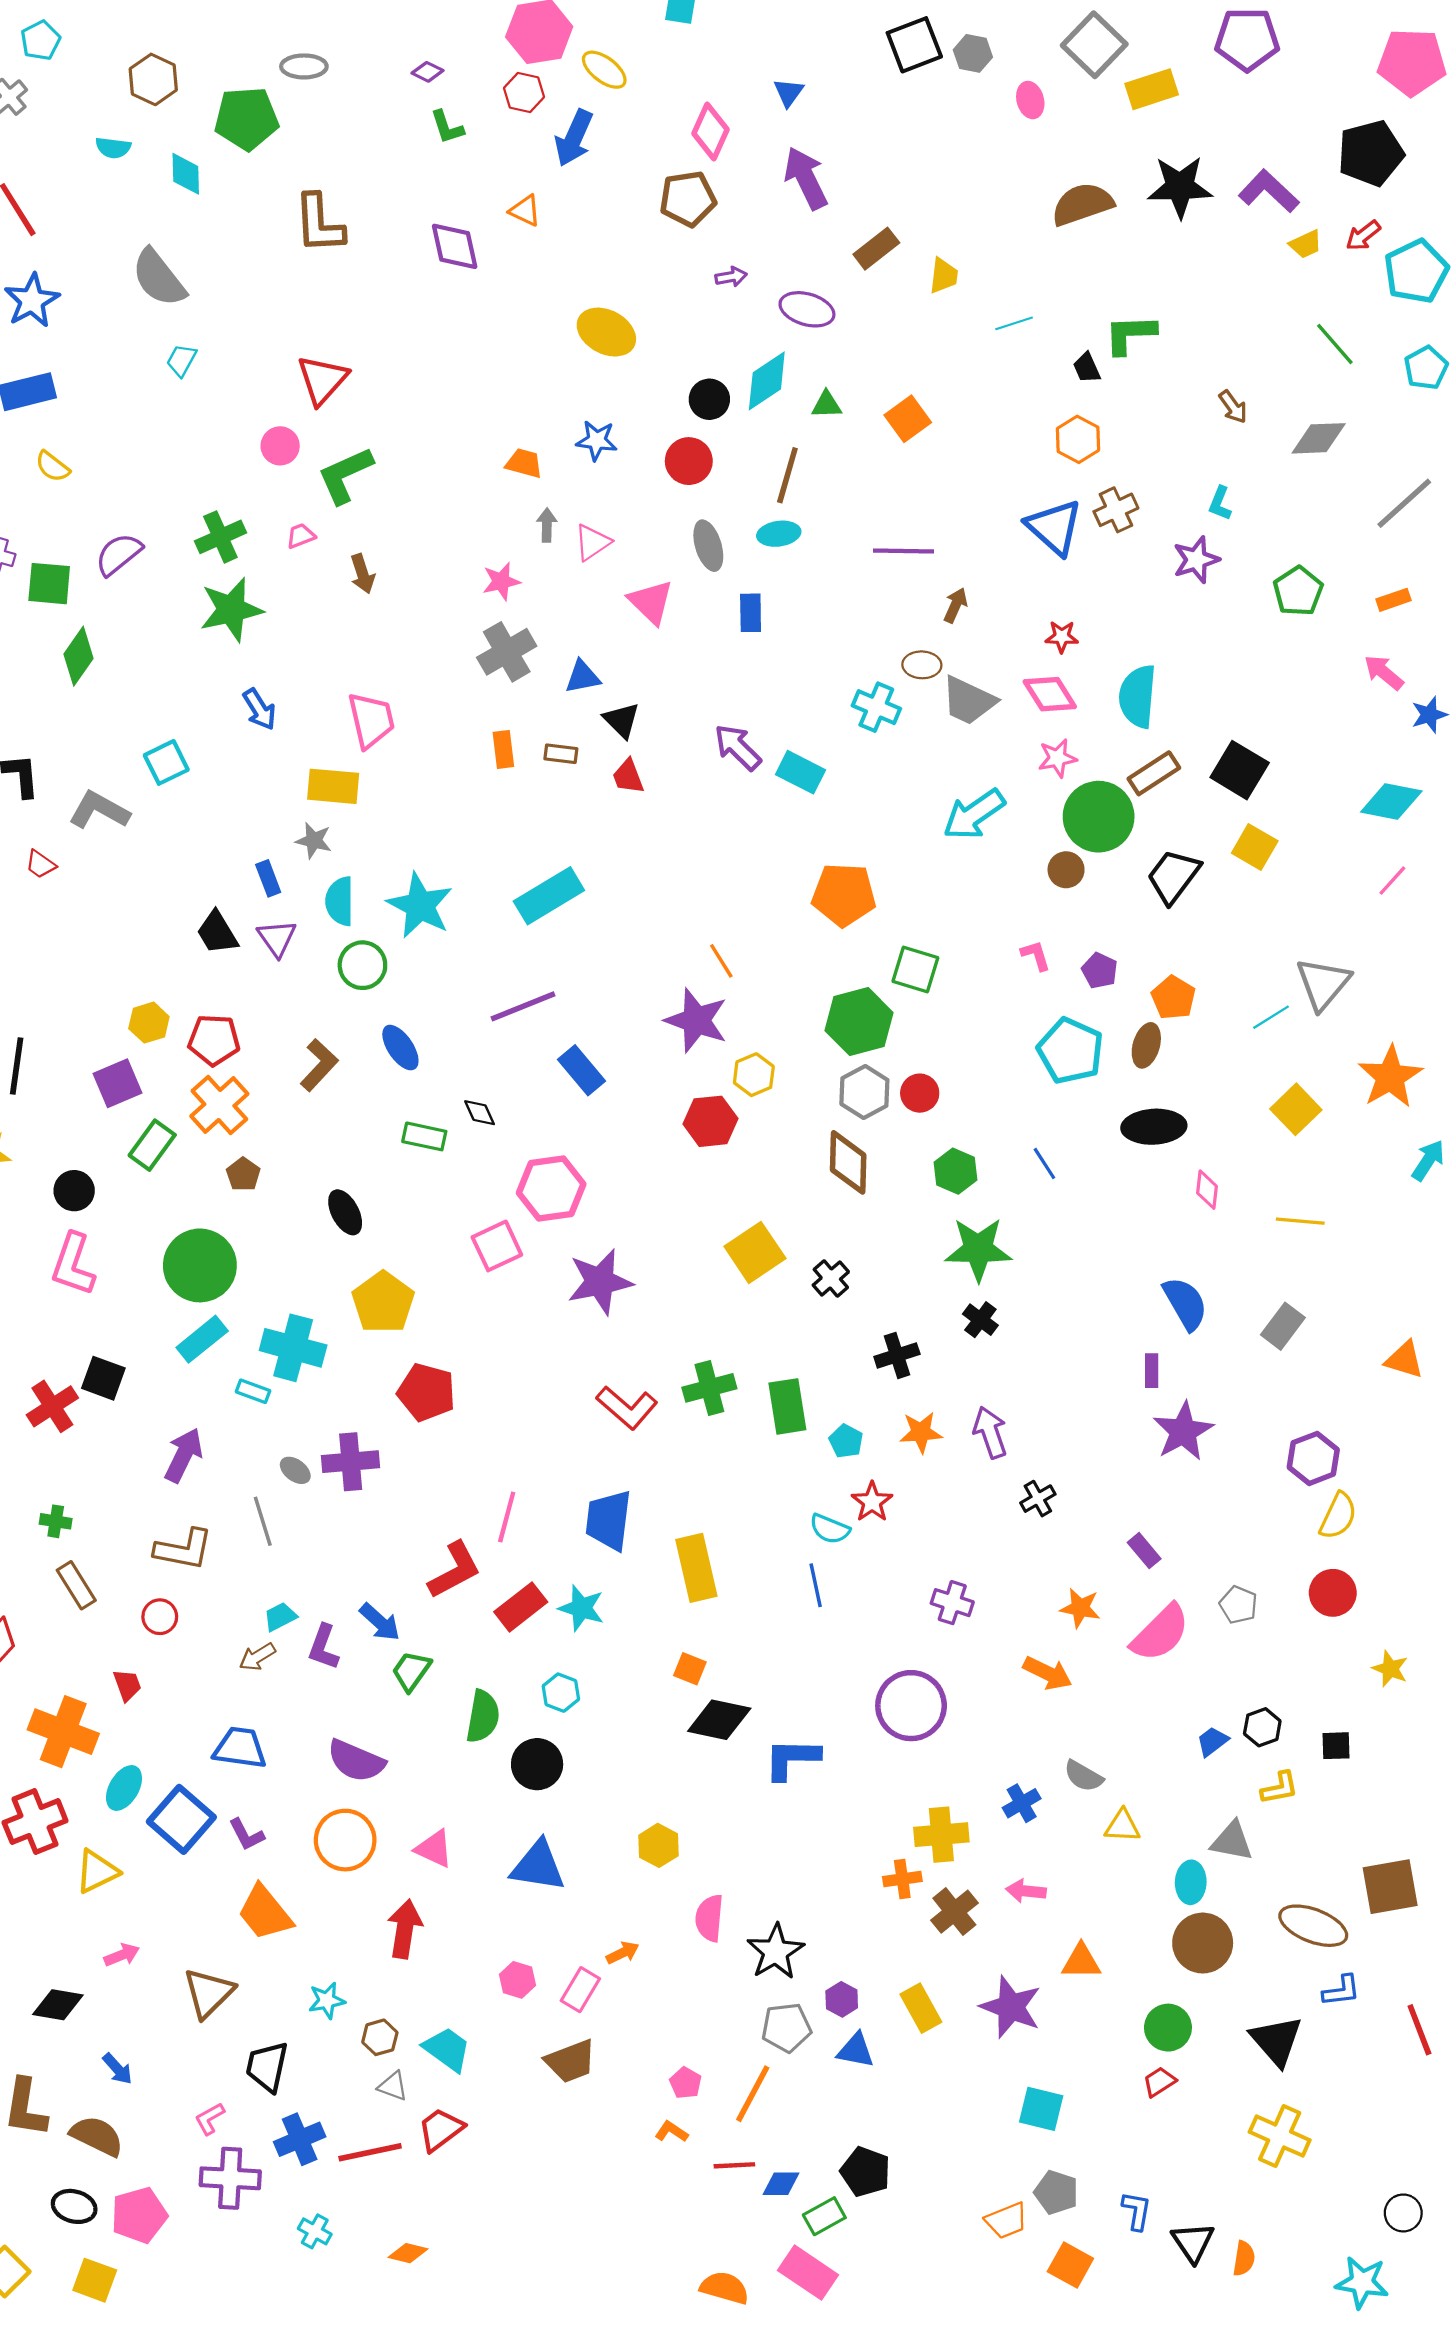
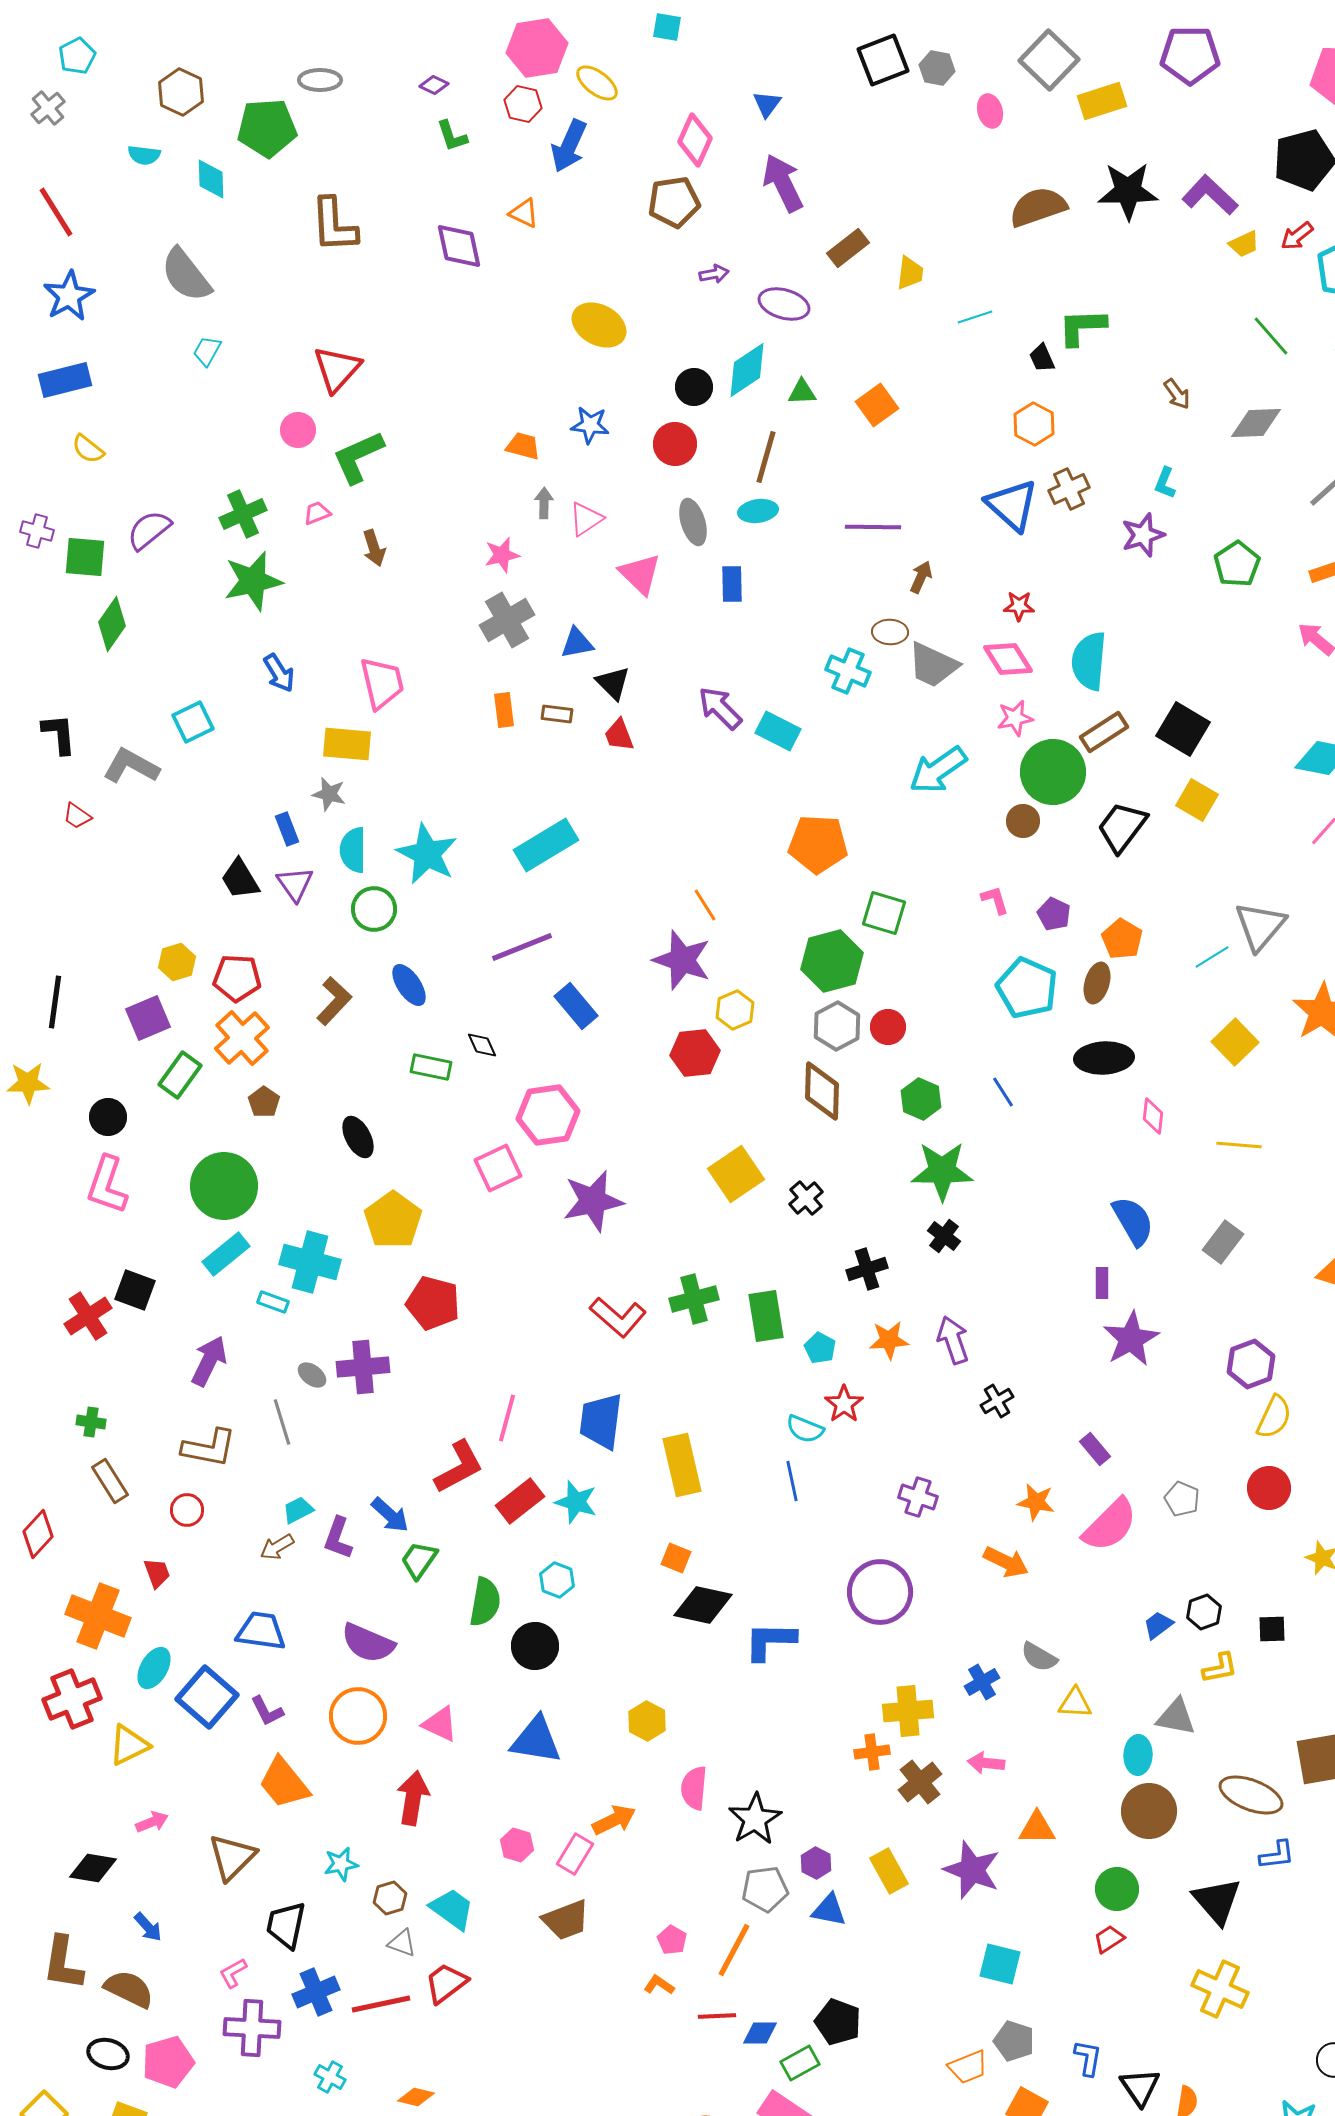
orange arrow: (623, 1953) -> (614, 1820), size x1.4

